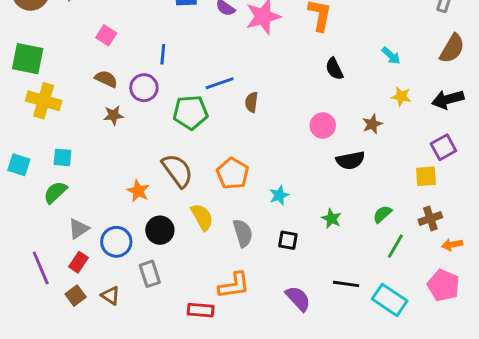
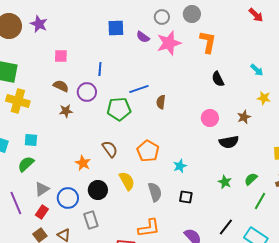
pink square: (106, 35) -> (61, 56), turned -32
brown semicircle: (177, 171) -> (110, 149), size x0.7
green star: (331, 219) -> (225, 182), moved
purple line: (41, 268) -> (16, 203), moved
black line: (346, 284) -> (226, 227), turned -60

